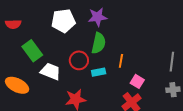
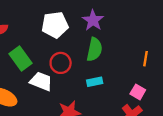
purple star: (97, 17) -> (93, 20), turned -30
red circle: (79, 60) -> (61, 63), moved
orange line: (121, 61) -> (145, 59), moved

